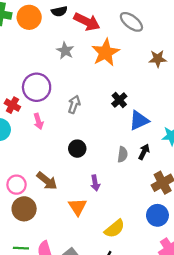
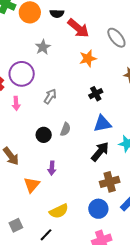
gray star: (65, 51) -> (43, 47), moved
orange star: (105, 53) -> (88, 58), size x0.7
black cross: (119, 100) -> (96, 94), moved
black arrow: (144, 152) -> (100, 152), size x1.5
gray semicircle: (123, 154) -> (65, 129), moved

